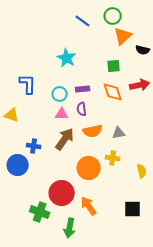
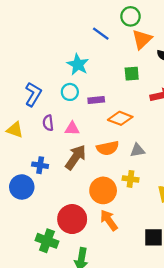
blue line: (83, 21) -> (101, 34), moved
blue L-shape: (28, 84) -> (33, 94), turned 30
orange diamond: (113, 92) -> (120, 118), moved, turned -50
cyan circle: (60, 94) -> (70, 92), moved
purple semicircle: (82, 109) -> (48, 123), moved
orange arrow: (89, 206) -> (109, 220), moved

